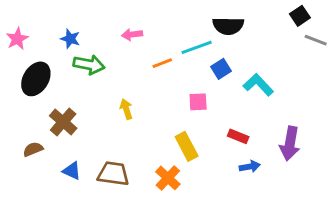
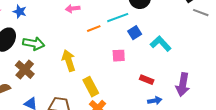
blue star: (70, 39) -> (20, 12), moved
green arrow: (89, 65) -> (34, 44), moved
yellow arrow: (126, 109) -> (69, 61), size x1.5
yellow rectangle: (187, 146) -> (91, 87), moved

